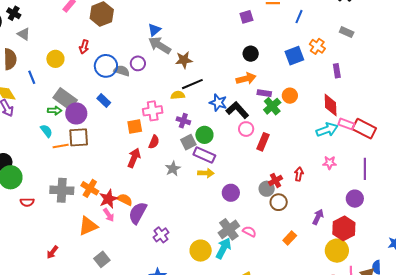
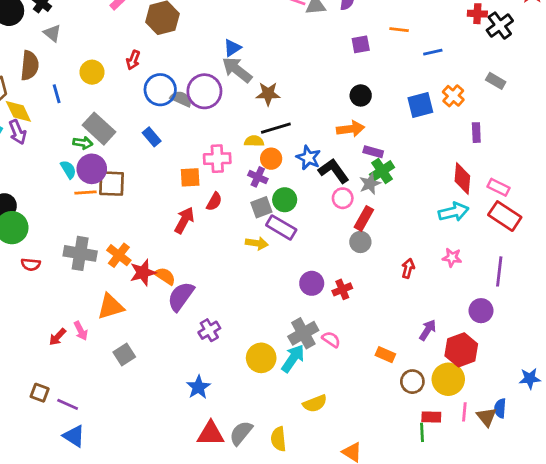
blue line: (299, 17) -> (433, 52), turned 48
purple circle: (138, 63) -> (204, 91), size x1.6
orange circle: (290, 96) -> (271, 159), moved
purple circle: (76, 113) -> (92, 169), moved
pink rectangle: (346, 124) -> (498, 187), moved
gray star: (173, 169) -> (370, 184), moved
yellow arrow: (206, 173) -> (257, 243), moved
red cross: (276, 180) -> (342, 289), moved
gray circle: (267, 189) -> (360, 242), moved
brown circle: (279, 202) -> (412, 382), moved
pink arrow: (109, 215) -> (81, 331), moved
orange rectangle: (290, 238) -> (385, 355), turned 64

